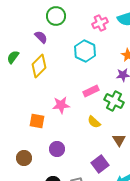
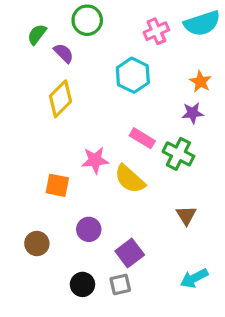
green semicircle: (13, 57) -> (37, 34), moved
pink rectangle: (91, 91) -> (142, 138), turned 56
yellow semicircle: (94, 122) -> (130, 179), moved, size x1.5
purple square: (100, 164) -> (130, 253), moved

